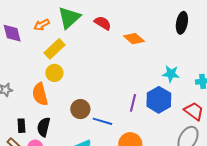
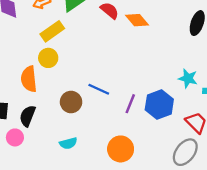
orange diamond: (134, 39) -> (137, 20), moved
cyan star: (171, 74) -> (188, 78), moved
blue line: (102, 121) -> (99, 89), moved

